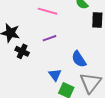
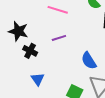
blue triangle: (55, 75) -> (38, 79), moved

